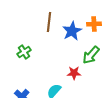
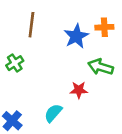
brown line: (49, 22) -> (31, 25), moved
green arrow: (91, 55) -> (101, 67), turned 66

